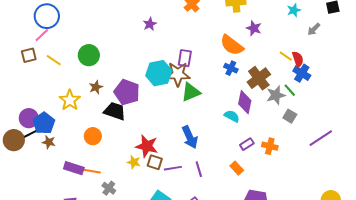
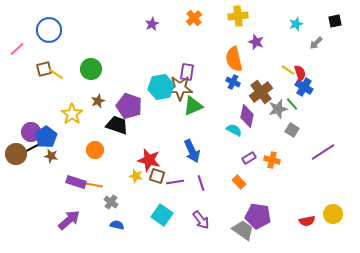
purple star: (150, 24) -> (152, 24), moved
pink line: (42, 35) -> (17, 49), moved
orange semicircle: (232, 45) -> (234, 59), turned 40
brown square: (29, 55) -> (44, 69), moved

